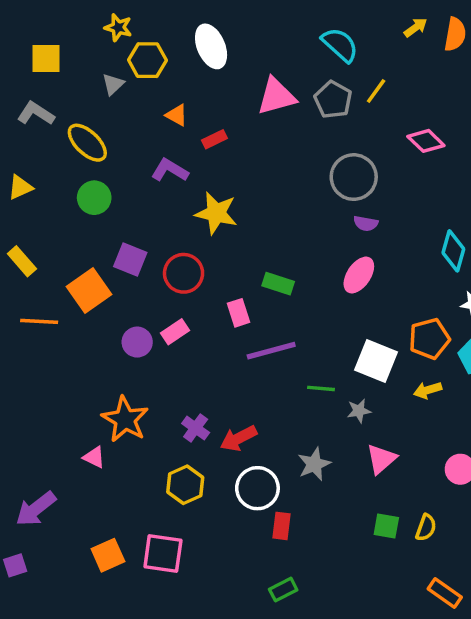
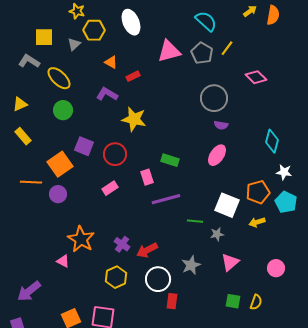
yellow square: (46, 58) -> (44, 37), moved
yellow rectangle: (22, 261) -> (23, 136), moved
purple circle: (137, 342) -> (58, 194), moved

